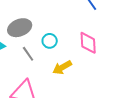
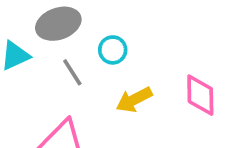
pink diamond: (88, 43) -> (200, 95), moved

